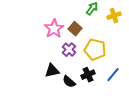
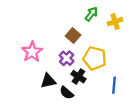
pink star: (54, 29) -> (32, 52), moved
black cross: (88, 75) -> (78, 77), moved, turned -32
blue line: (113, 75) -> (114, 85), turned -35

